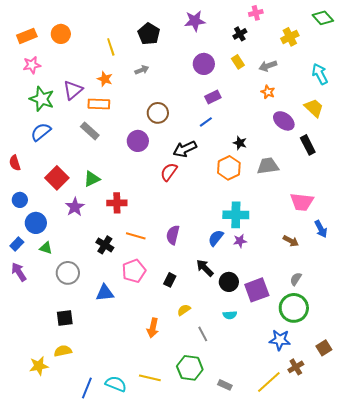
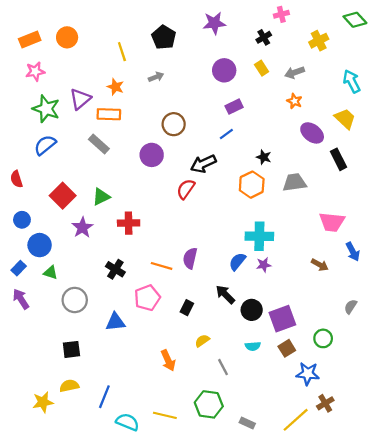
orange line: (136, 236) -> (162, 266), moved
gray semicircle: (296, 279) -> (351, 307), moved
green circle: (294, 308) -> (323, 338), size x0.6
orange arrow: (153, 328) -> (168, 360), turned -36
brown square: (324, 348) -> (287, 348), moved
blue line: (87, 388) -> (104, 397), moved

